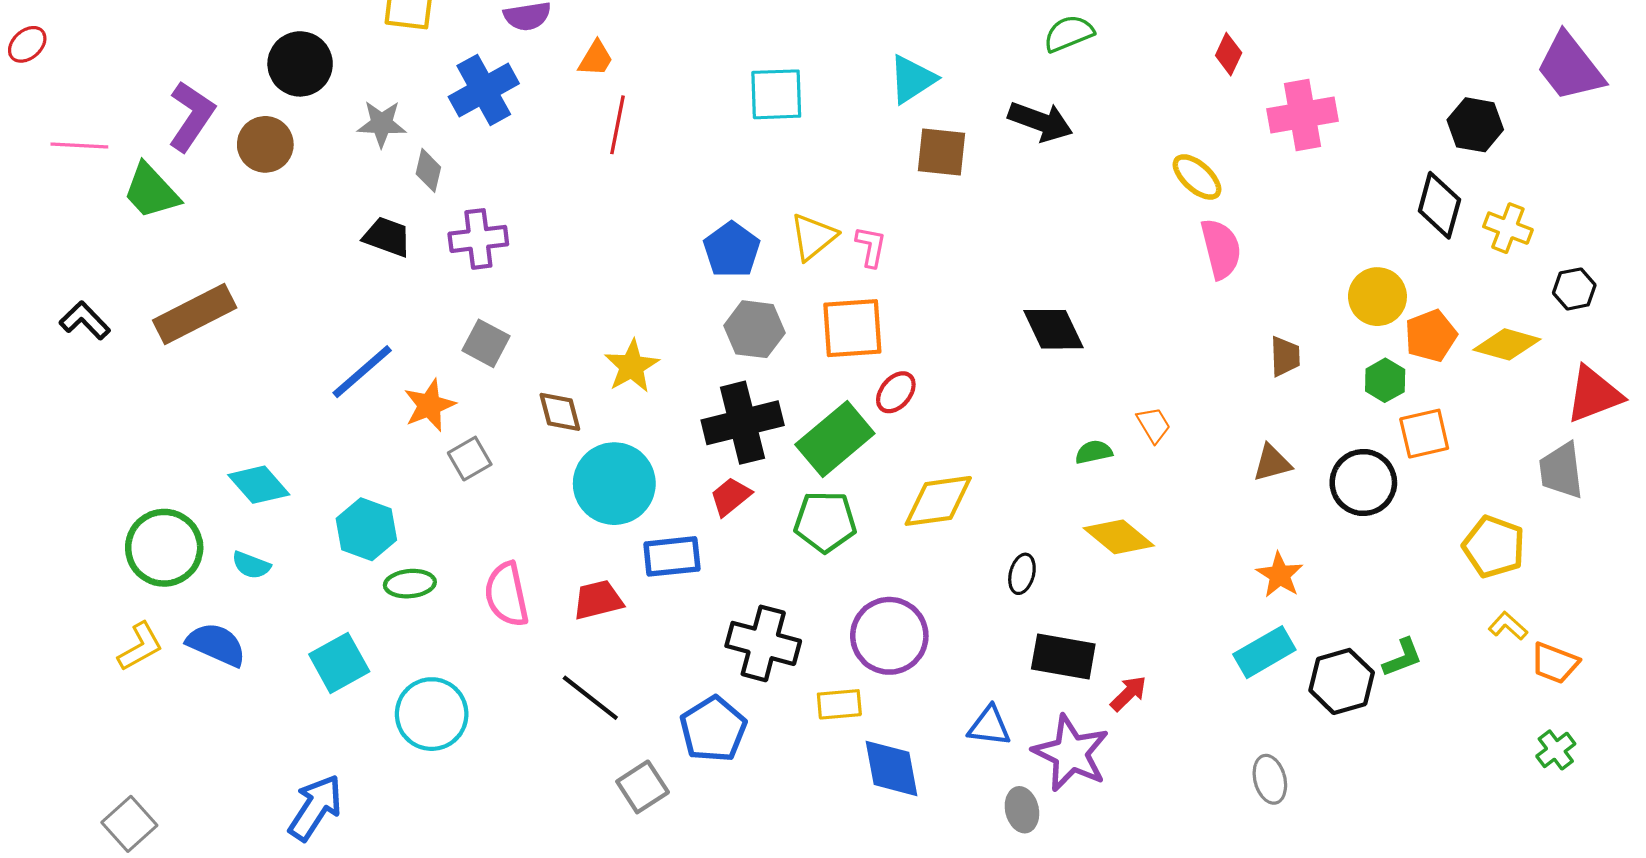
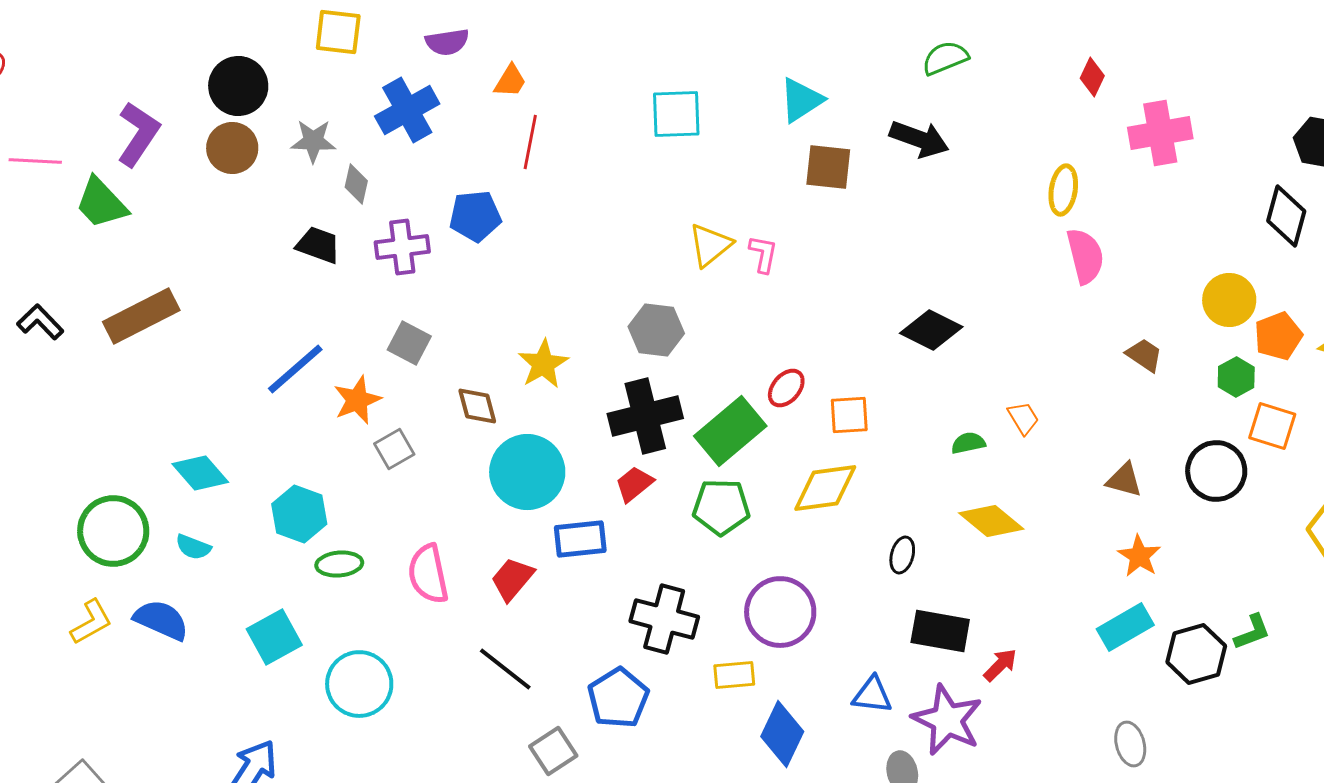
brown circle: (265, 144) -> (232, 148), moved
yellow ellipse: (1197, 177) -> (1063, 190), turned 57
blue pentagon: (732, 250) -> (475, 216), moved, turned 30
orange square: (852, 328) -> (849, 415), moved, size x0.7
black diamond: (1053, 329) -> (931, 330), turned -38
brown trapezoid: (1285, 356) -> (1144, 355), turned -54
orange square: (1424, 434) -> (1272, 426), turned 30
brown triangle: (1272, 463) -> (1124, 480), moved, turned 30
red trapezoid: (598, 600) -> (512, 579), turned -36
blue diamond: (892, 768) -> (782, 734), turned 36

